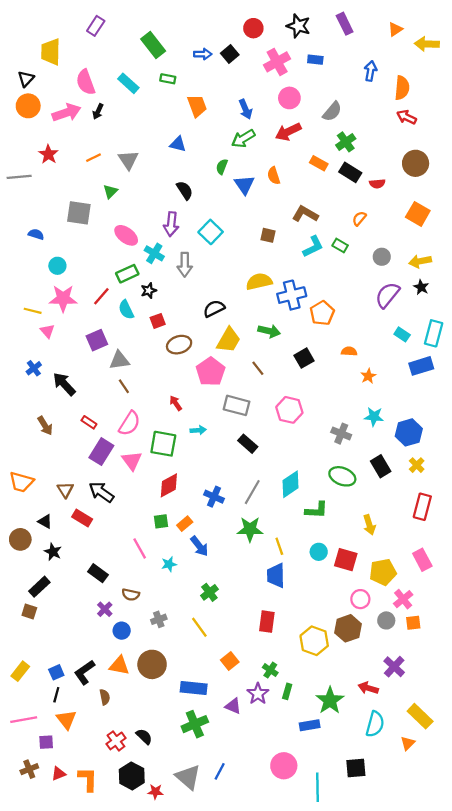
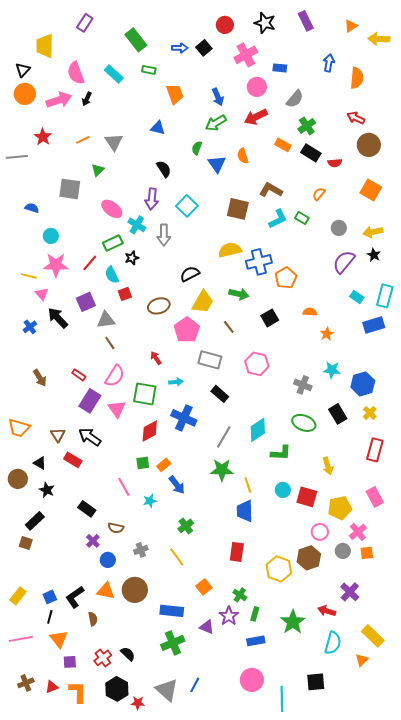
blue rectangle: (315, 60) -> (280, 68), moved
red arrow: (407, 117) -> (356, 118), moved
brown square: (268, 235) -> (238, 209), size x1.6
red square: (158, 321) -> (125, 294), moved
black arrow: (64, 384) -> (58, 318), moved
blue cross: (214, 497) -> (184, 418), moved, size x1.4
blue rectangle: (310, 725) -> (256, 641), moved
purple square: (46, 742) -> (70, 662), moved

